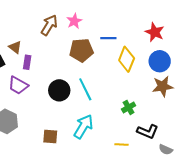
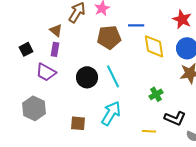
brown triangle: (15, 47) -> (56, 30), moved
yellow diamond: (127, 59) -> (154, 46), turned -30

